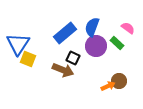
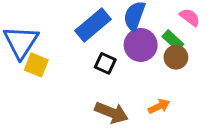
brown arrow: (63, 70) -> (111, 113), moved
brown circle: (119, 81) -> (176, 57), moved

